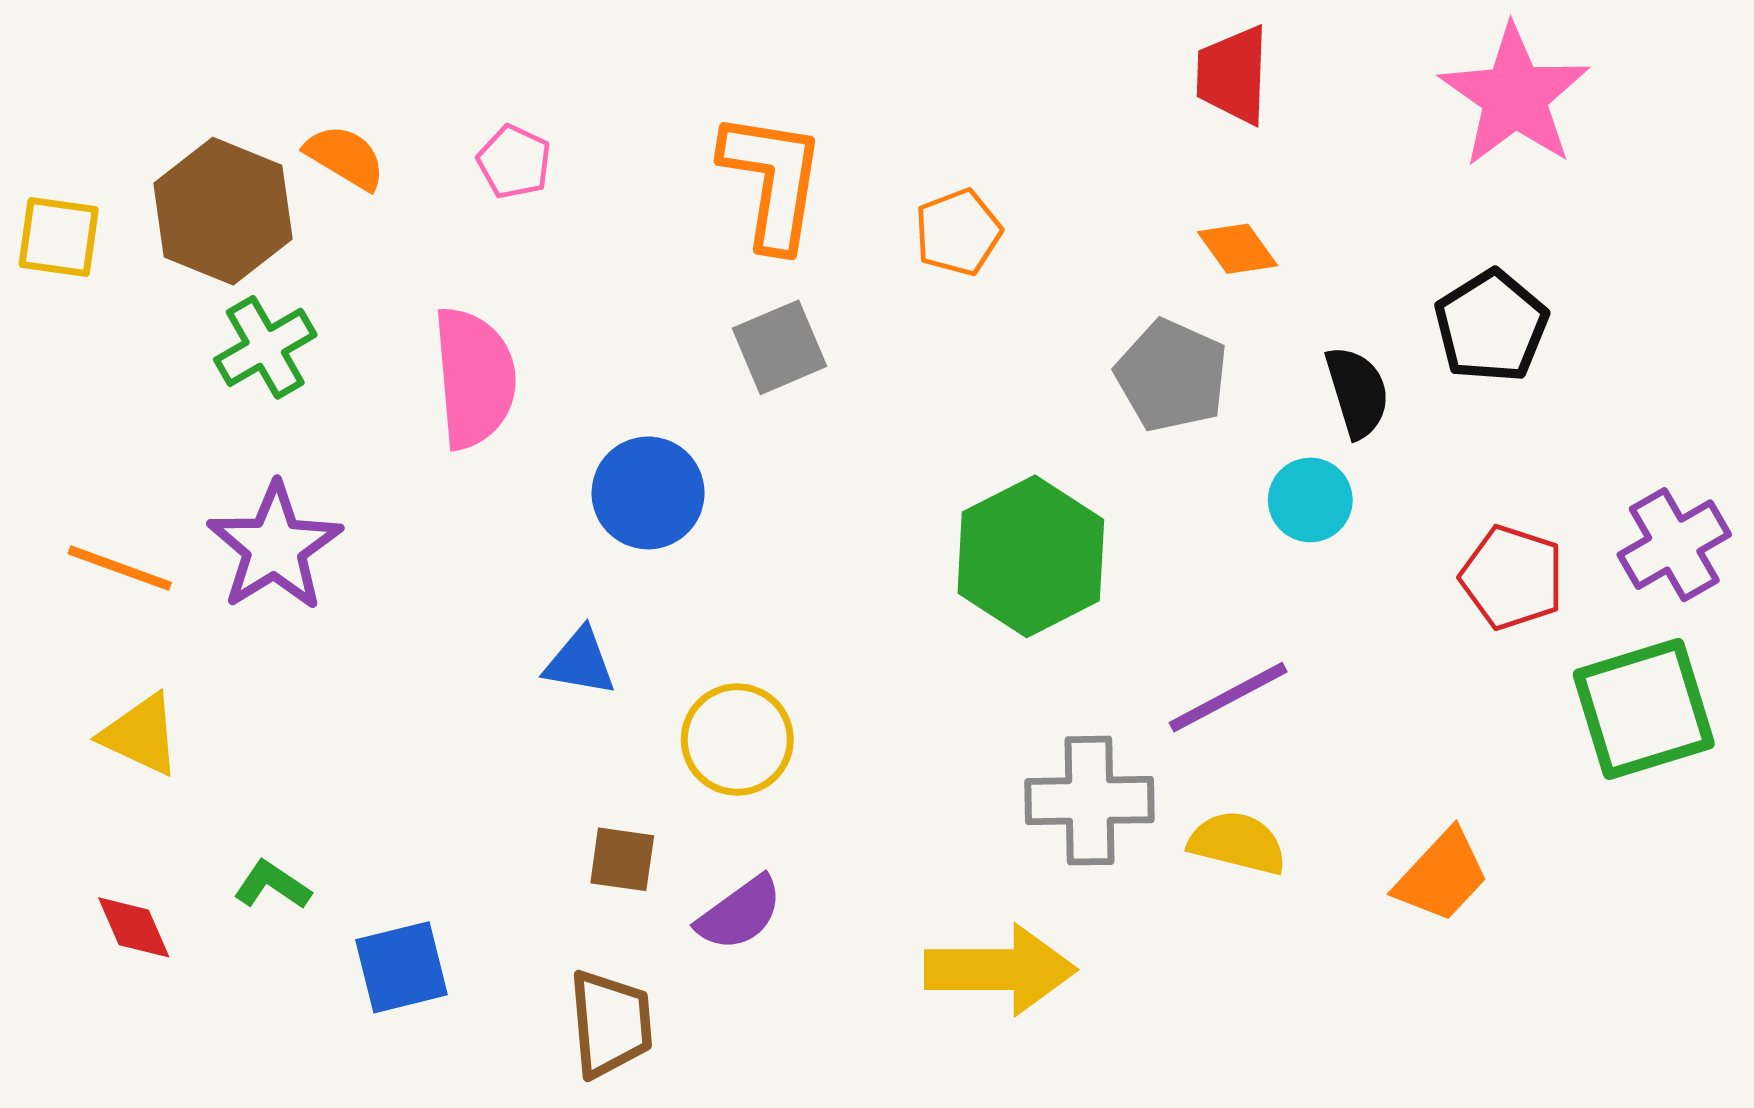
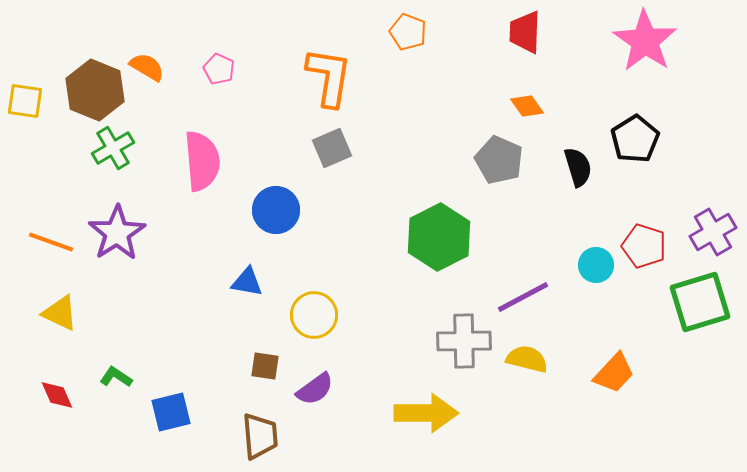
orange pentagon: (958, 232) -> (408, 32), moved, turned -30
cyan circle: (1310, 500) -> (596, 265), moved

